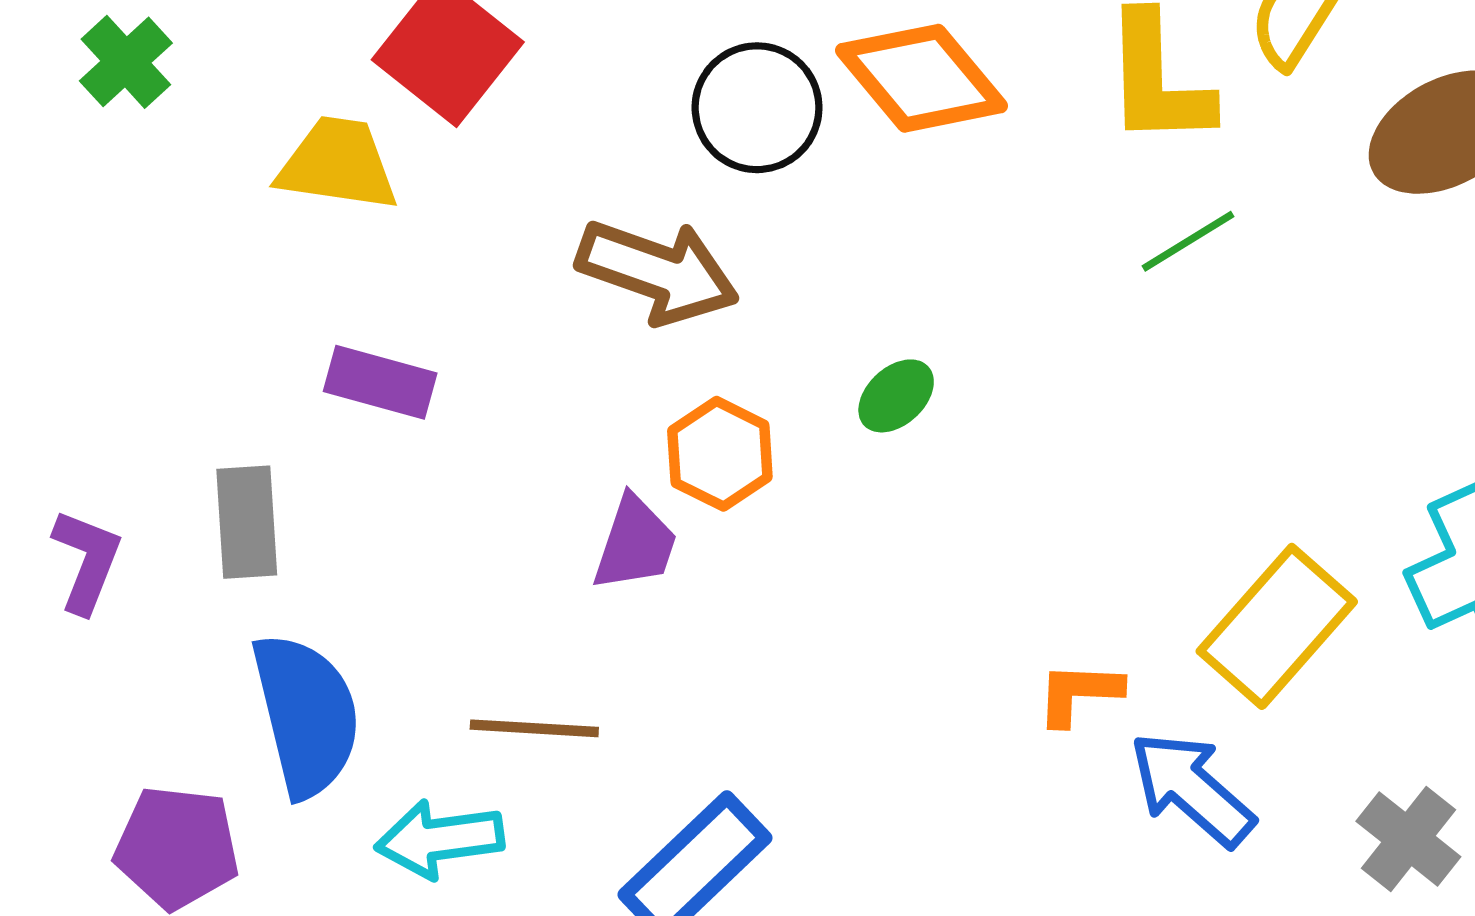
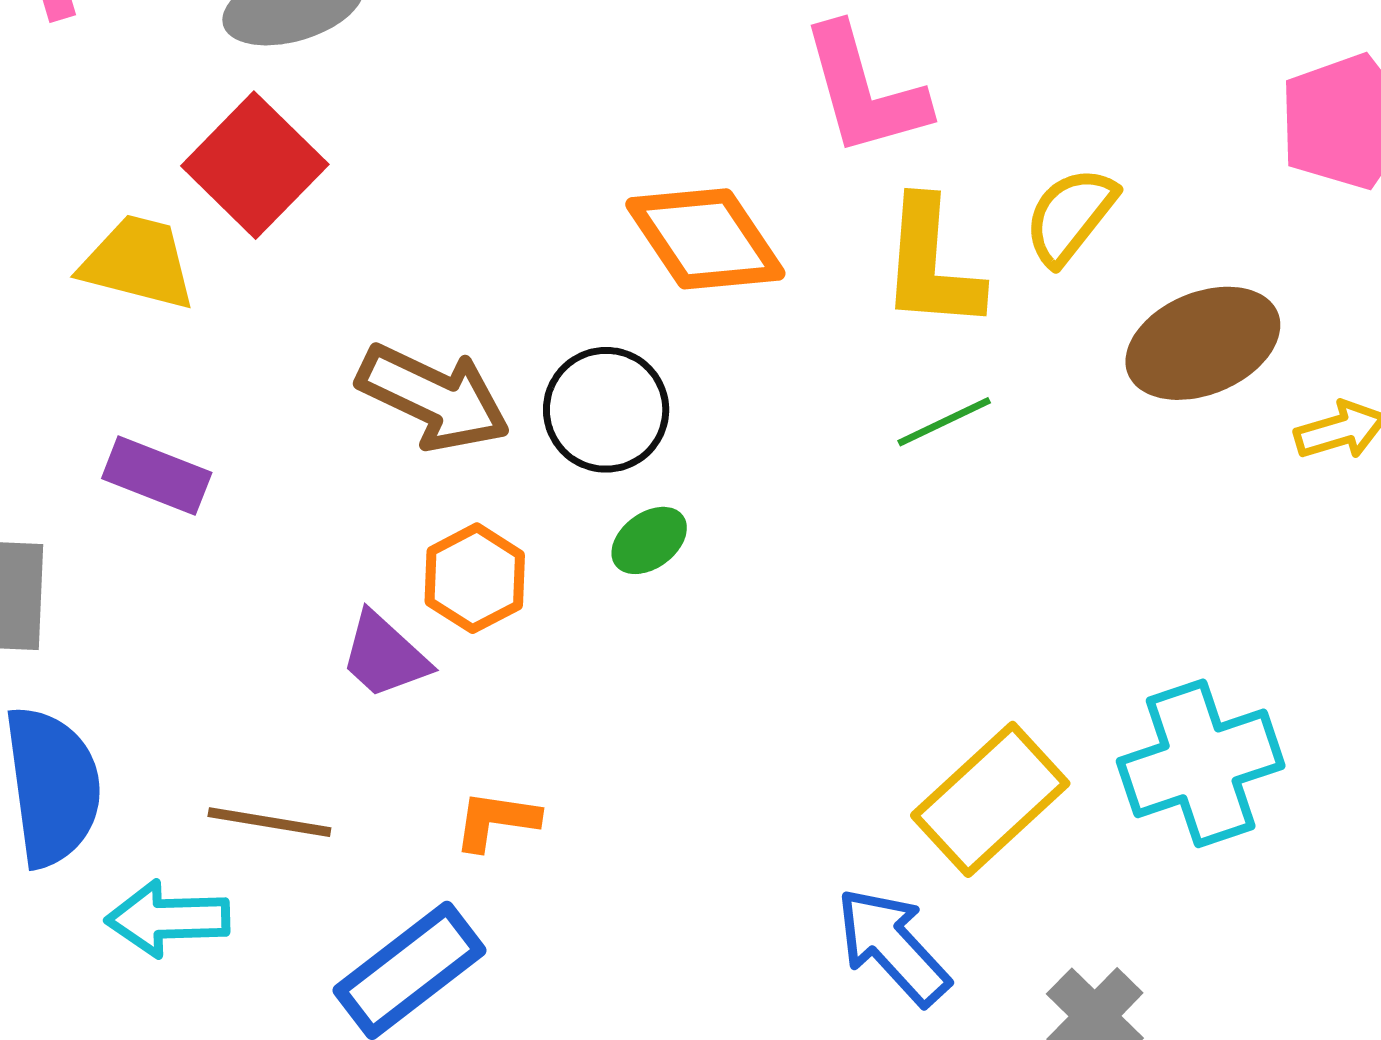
black circle: (757, 108) -> (606, 410), moved
purple trapezoid: (635, 544) -> (385, 655), turned 108
orange L-shape: (1079, 693) -> (496, 821), moved

